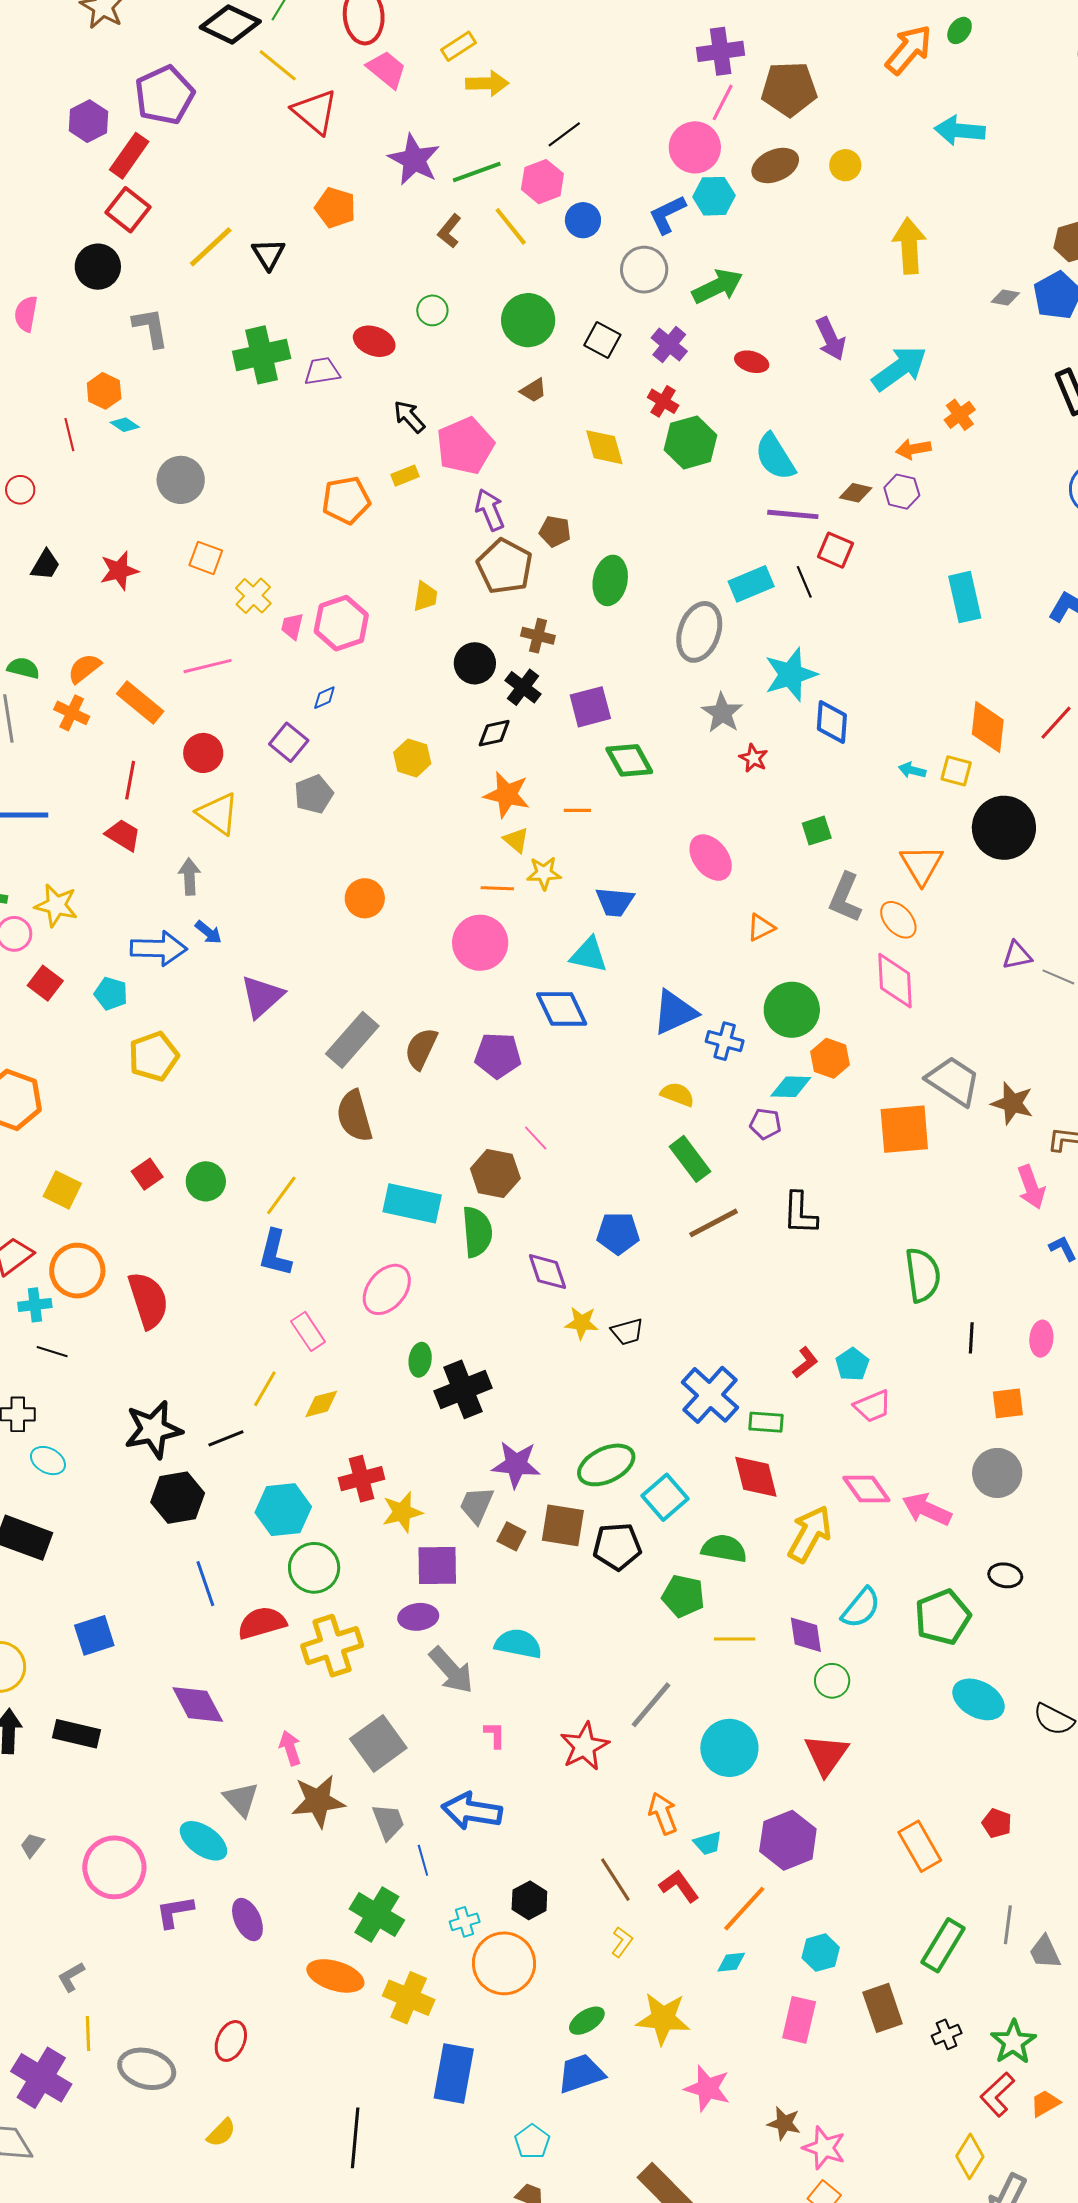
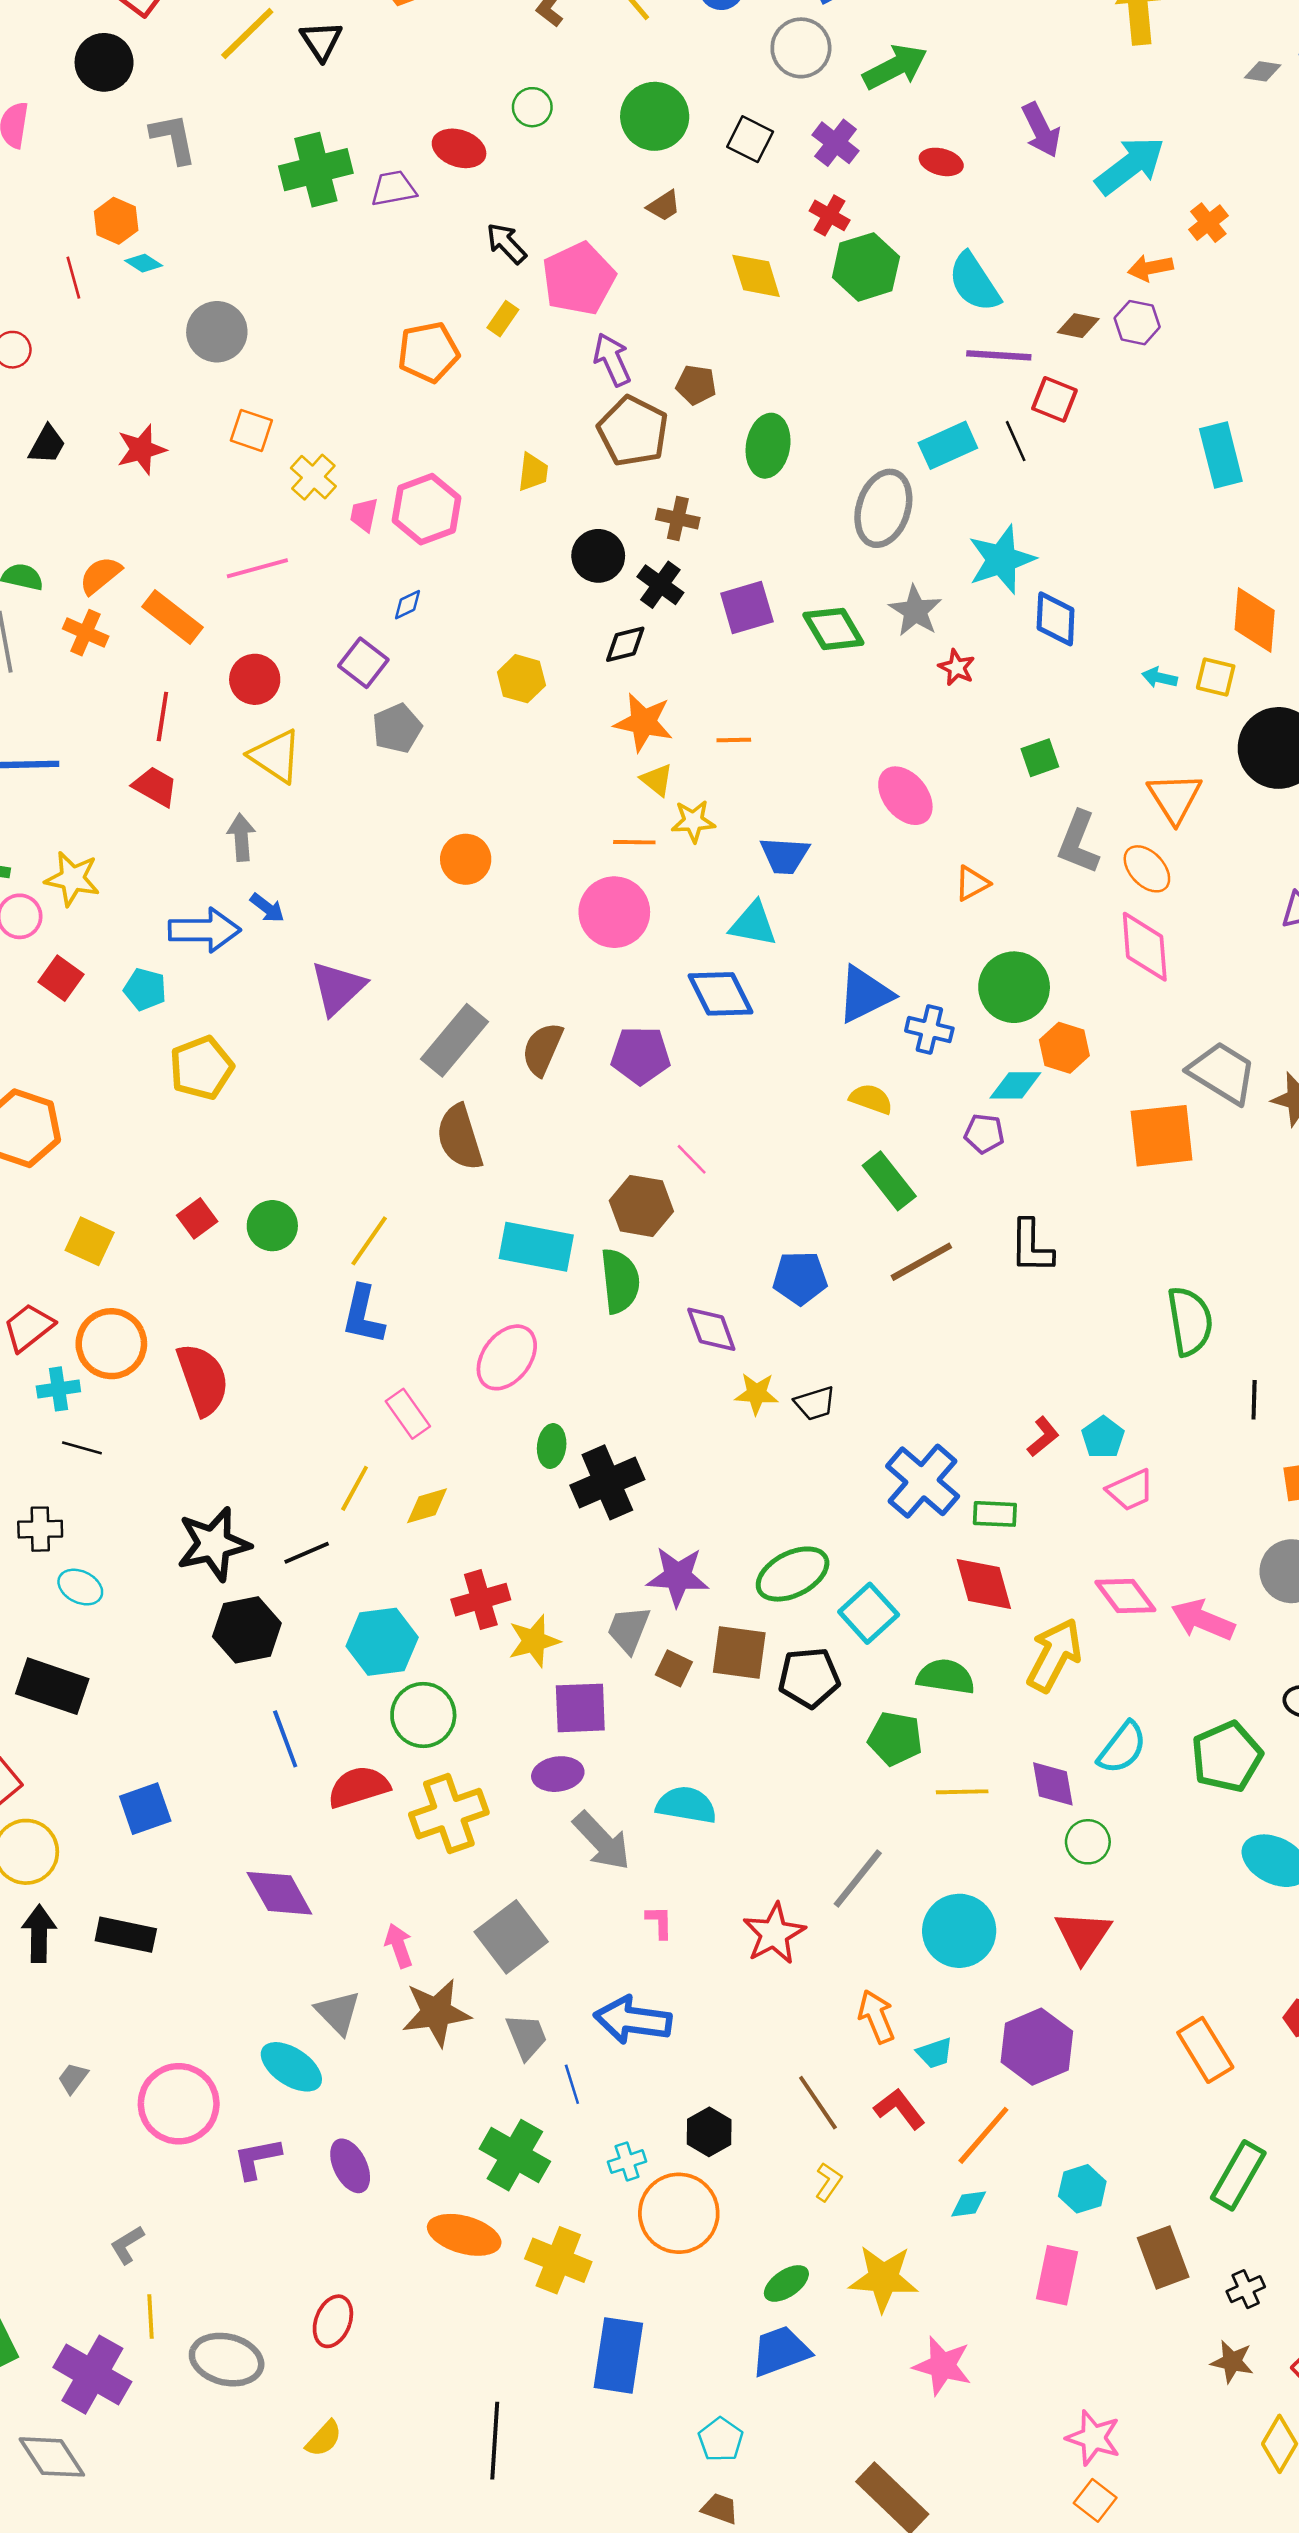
yellow rectangle: (405, 476) -> (503, 319), turned -32
green diamond: (629, 760) -> (833, 629), moved
brown star: (784, 2123) -> (1232, 2362), moved

